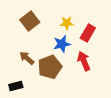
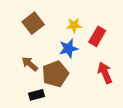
red arrow: (84, 61) -> (105, 73), moved
black rectangle: (16, 86) -> (36, 95), moved

